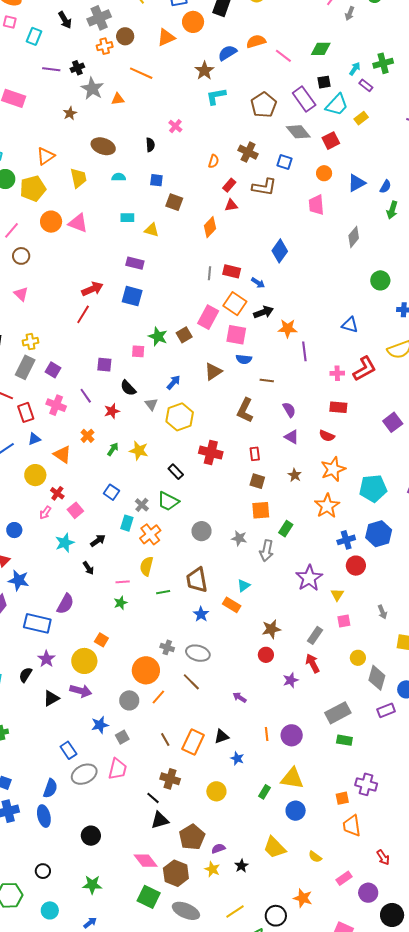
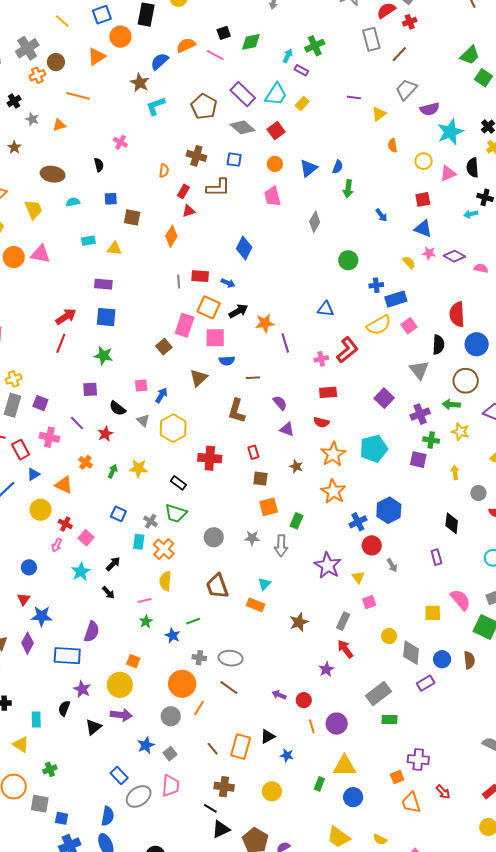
black square: (324, 82) -> (224, 33), moved
gray star: (92, 89) -> (32, 119), size x0.6
green star: (158, 336) -> (103, 356), moved
pink square: (138, 351) -> (141, 386), moved
cyan pentagon: (373, 488) -> (374, 449), moved
green line: (163, 592) -> (193, 621), moved
gray arrow: (382, 612) -> (392, 565), moved
blue star: (201, 614) -> (173, 636), moved
red circle: (266, 655) -> (304, 700), moved
red arrow: (383, 857) -> (443, 792), moved

